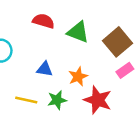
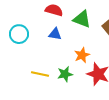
blue triangle: (45, 69) -> (55, 34), moved

